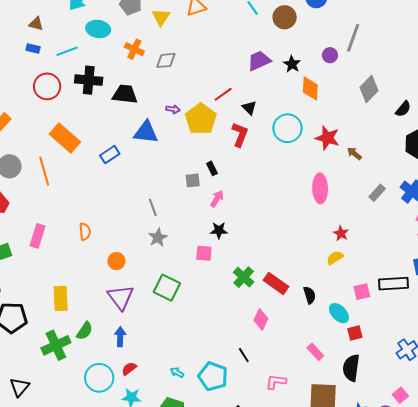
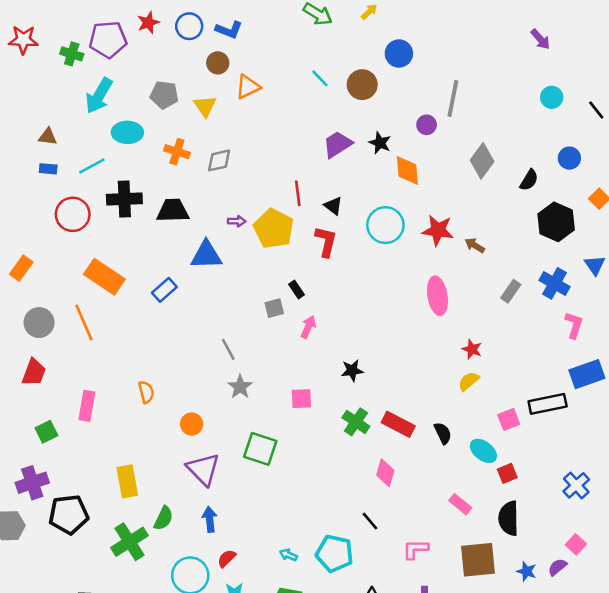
red line: (223, 94) -> (298, 193), turned -54
black star: (219, 230) -> (352, 370), moved

